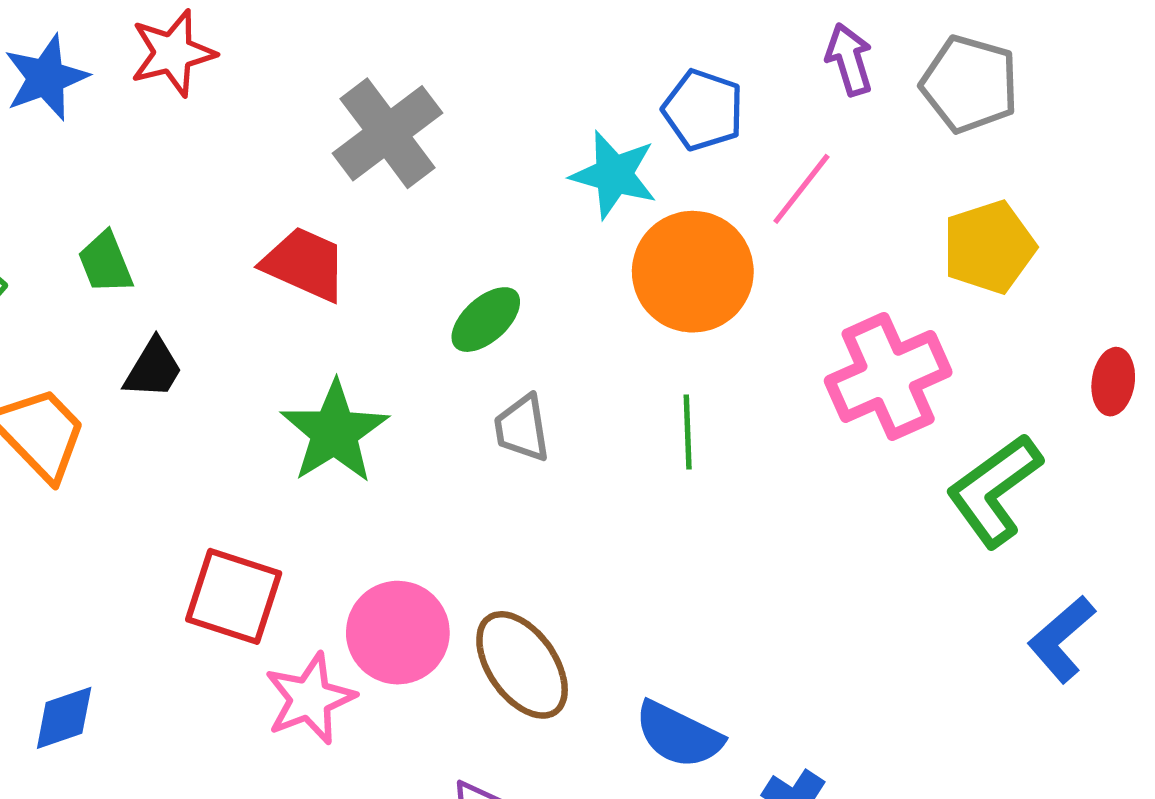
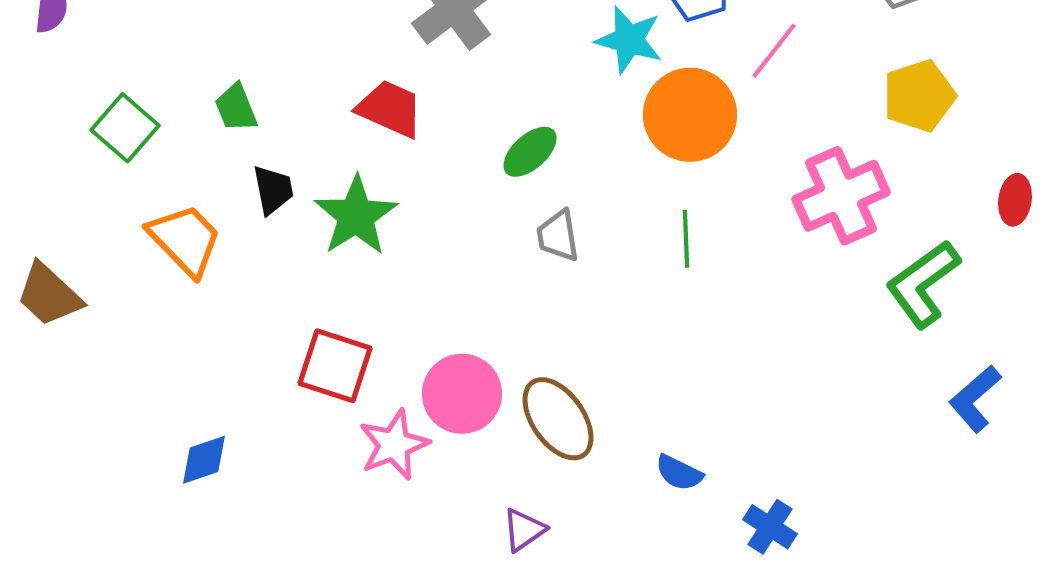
black trapezoid: (153, 369) -> (273, 190), turned -42
green star: (334, 432) -> (356, 216), moved
blue semicircle: (679, 735) -> (679, 473), size x0.7

